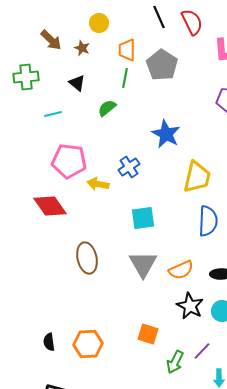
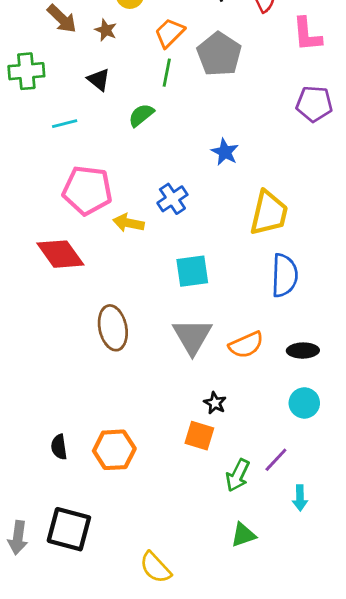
orange trapezoid: (127, 50) -> (170, 33), turned 45
blue star: (166, 134) -> (225, 152), size x0.7
black star: (190, 306) -> (215, 403), moved, size x0.6

